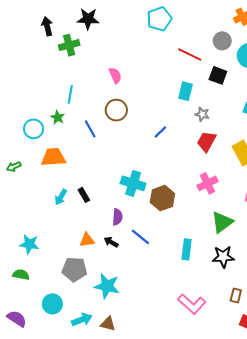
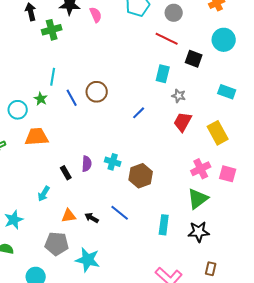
gray circle: (222, 41) -> (174, 13), moved
pink semicircle: (115, 75) -> (96, 15), moved
blue line: (90, 129) -> (72, 98), moved
cyan cross: (133, 183) -> (113, 162), size x0.7
pink cross: (208, 183) -> (201, 169), moved
cyan arrow: (61, 197) -> (44, 194), moved
purple semicircle: (117, 217) -> (87, 164), moved
cyan star: (29, 244) -> (14, 220), turned -30

